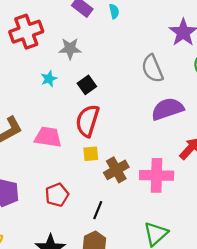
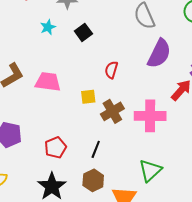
purple semicircle: (167, 109) -> (159, 54), turned 136
red semicircle: (87, 121) -> (111, 70), moved, size x0.6
red pentagon: (57, 195) -> (56, 148), moved

